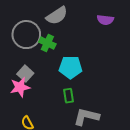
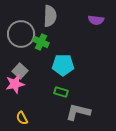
gray semicircle: (57, 16) -> (50, 16), turned -55
green rectangle: (68, 96) -> (61, 92), turned -64

